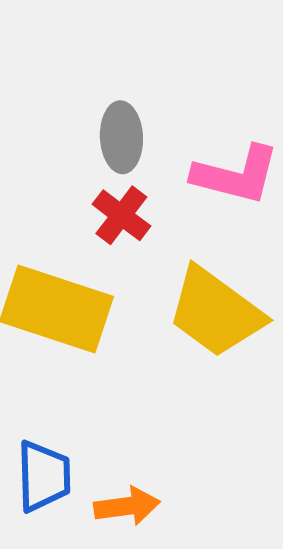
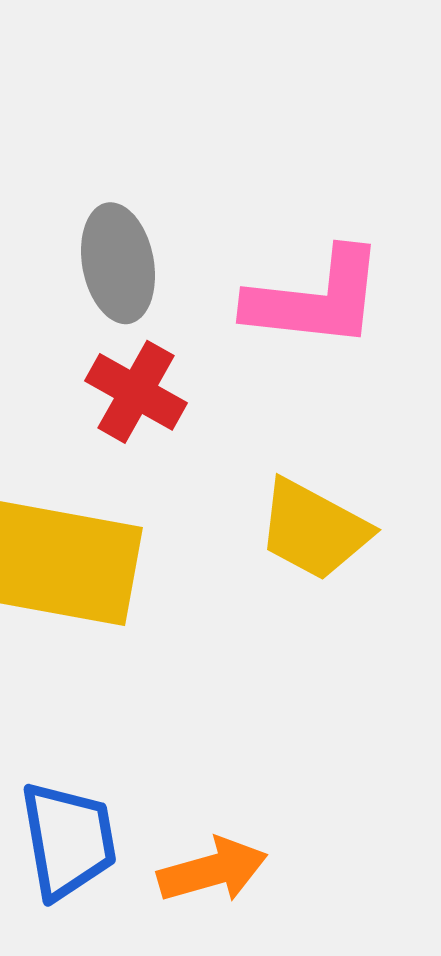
yellow trapezoid: (216, 312) -> (314, 530), size x0.7

